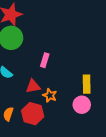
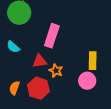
pink rectangle: (45, 60) -> (52, 36), size x1.6

